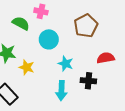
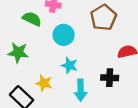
cyan star: (66, 64) -> (69, 65), moved
yellow star: (27, 67) -> (44, 83), moved

